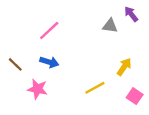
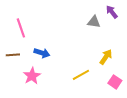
pink line: (49, 30) -> (21, 28), moved, turned -66
brown line: (15, 64) -> (13, 55), turned -48
pink star: (37, 89) -> (32, 76), turned 30

